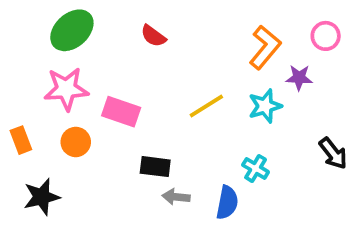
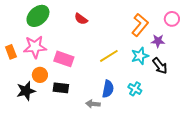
orange rectangle: (21, 140) -> (11, 52), moved
black arrow: (333, 153) -> (160, 66), moved
black rectangle: (155, 167) -> (61, 88), moved
black star: (42, 197) -> (26, 91), moved
blue semicircle: (227, 203) -> (108, 89), moved

